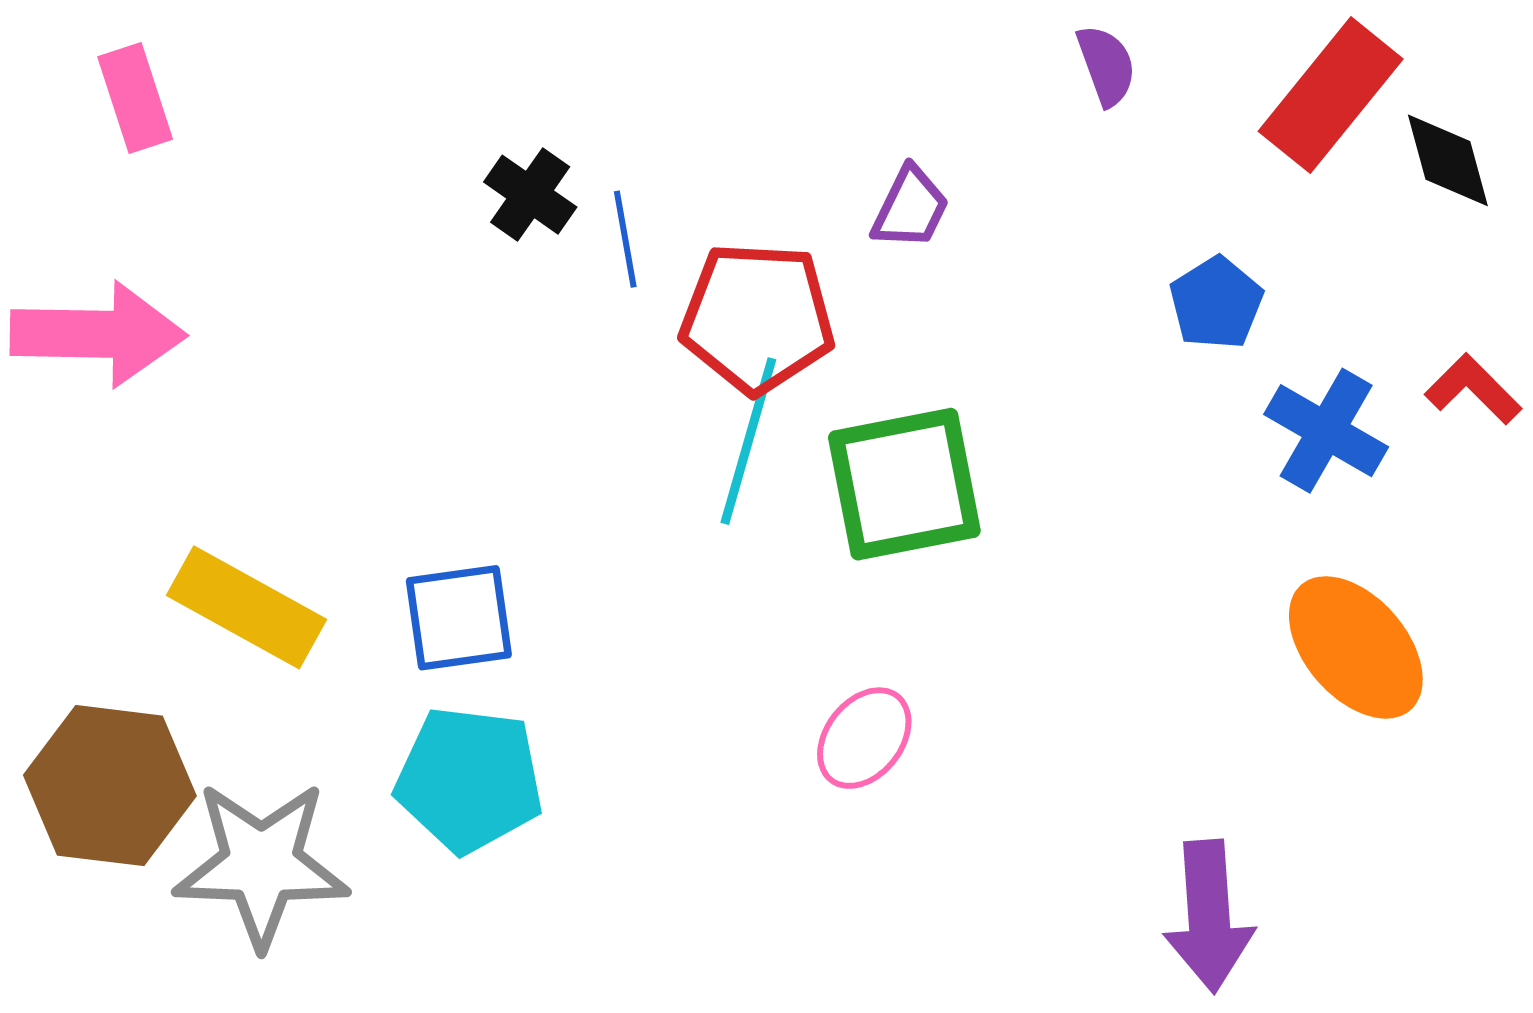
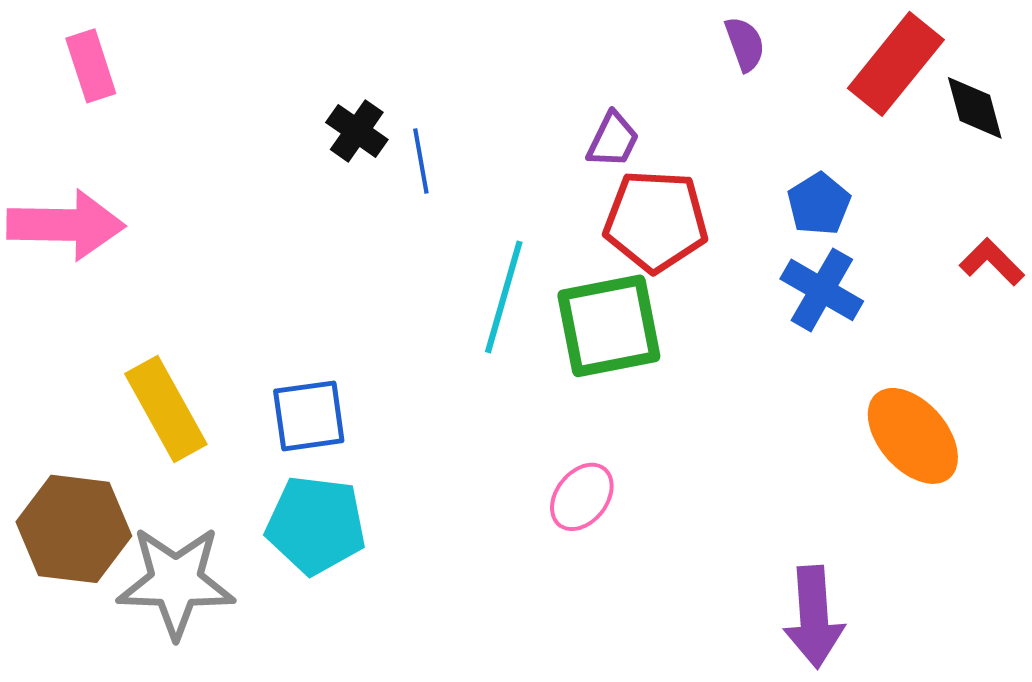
red pentagon: (757, 318) -> (656, 221), moved
blue cross: (1326, 431) -> (822, 290), moved
yellow rectangle: (247, 607) -> (166, 409), turned 32

